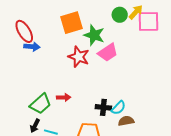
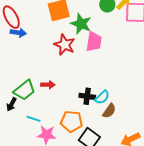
pink trapezoid: (108, 52) -> (94, 42), turned -50
brown semicircle: (126, 121) -> (109, 111), turned 133
black arrow: (35, 126) -> (11, 104), moved

